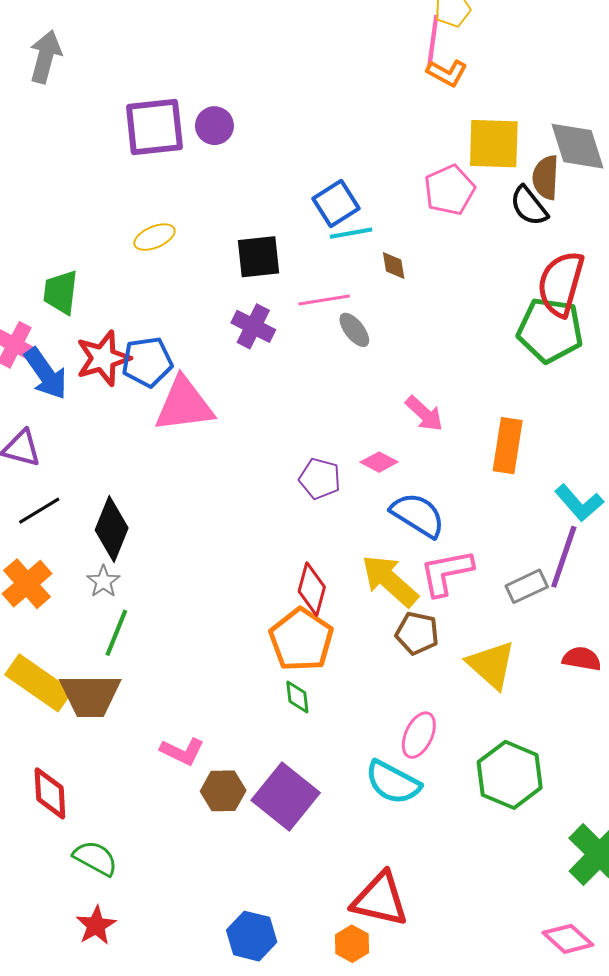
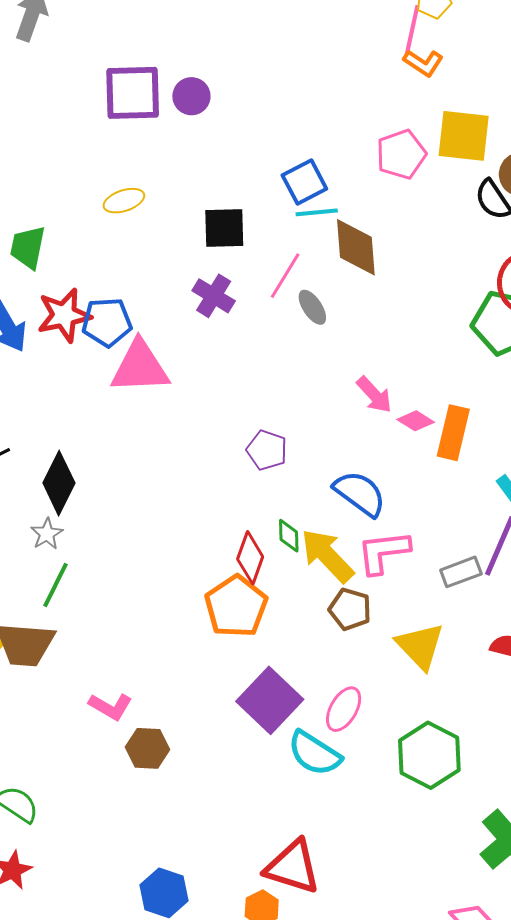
pink pentagon: (449, 190) -> (401, 154), moved
brown diamond: (394, 265) -> (356, 247), size x2.0
pink line: (324, 300) -> (285, 276), turned -54
pink diamond: (379, 462) -> (416, 421), moved
green diamond: (297, 697) -> (289, 536), moved
purple square: (286, 797) -> (270, 700), moved

